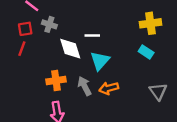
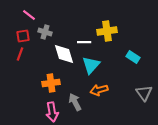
yellow cross: (150, 23) -> (107, 31), moved
gray arrow: (85, 86) -> (75, 102), moved

